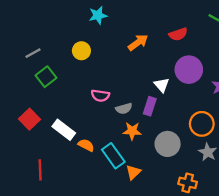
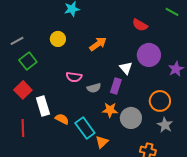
red semicircle: (178, 34) -> (140, 25), turned 49
orange arrow: (138, 42) -> (98, 44), moved
red square: (30, 119) -> (23, 90), moved
white rectangle: (64, 130) -> (43, 106), turned 36
orange star: (132, 131) -> (110, 110), moved
red line: (40, 170) -> (23, 128), moved

